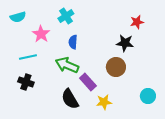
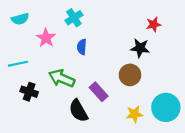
cyan line: (28, 57) -> (18, 64), moved
green arrow: (67, 65) -> (62, 78), moved
cyan circle: (148, 96) -> (166, 107), size x1.6
yellow star: (104, 102) -> (134, 114), moved

